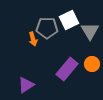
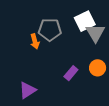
white square: (69, 20) -> (85, 21), moved
purple rectangle: (67, 69) -> (71, 73), size x0.6

